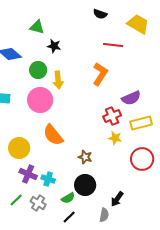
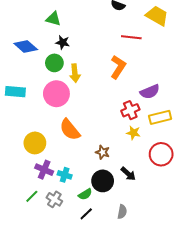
black star: (54, 46) -> (63, 42), moved
black arrow: (117, 199) -> (128, 174), moved, turned -84

